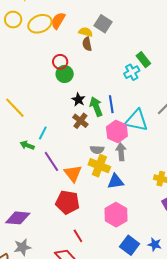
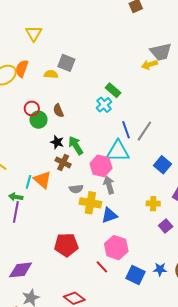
brown semicircle: (87, 44) -> (58, 111), moved
blue line: (111, 104) -> (126, 130), moved
gray semicircle: (97, 150) -> (76, 189), moved
purple line: (51, 161) -> (16, 212), moved, turned 55
orange triangle: (73, 173) -> (42, 180), moved
red line: (78, 236) -> (102, 267), moved

